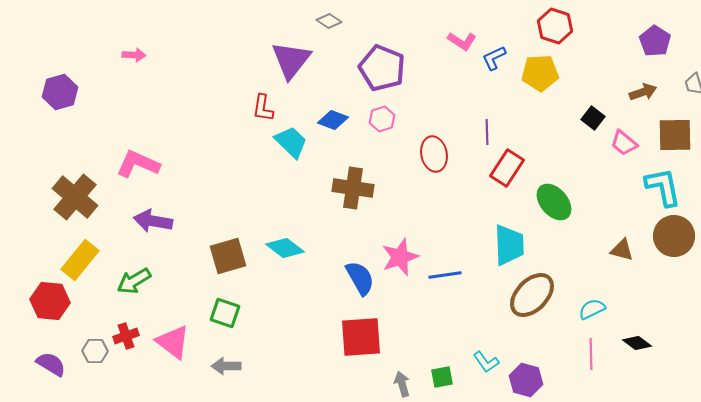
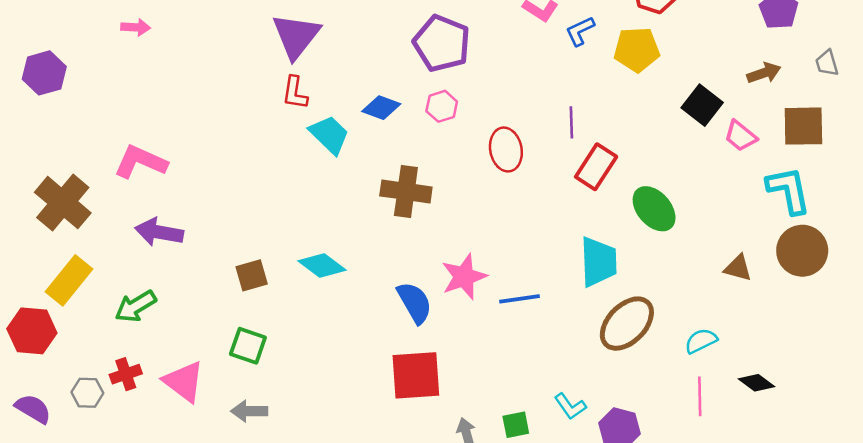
purple triangle: (291, 60) -> (296, 36), moved
black square: (593, 118) -> (702, 105), size x1.4
brown square: (228, 256) -> (252, 275), size x0.7

